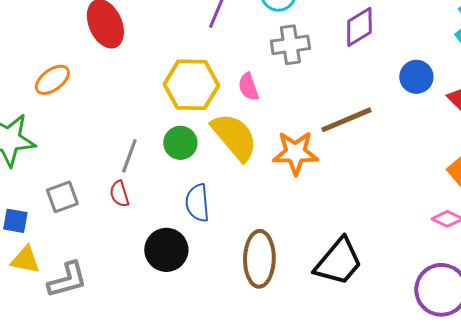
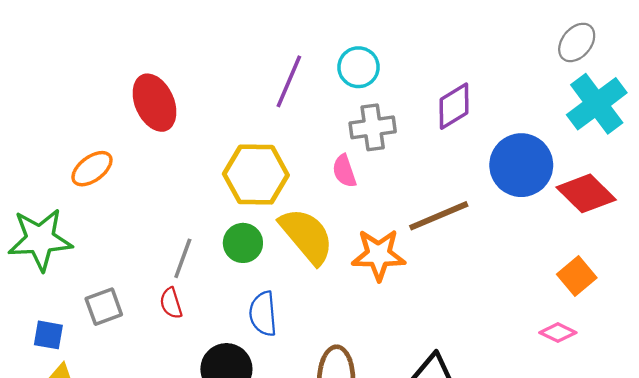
blue circle: (416, 77) -> (521, 165), size x1.6
pink semicircle: (248, 87) -> (344, 171), moved

